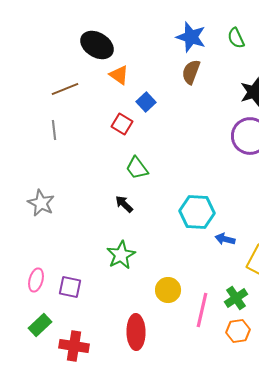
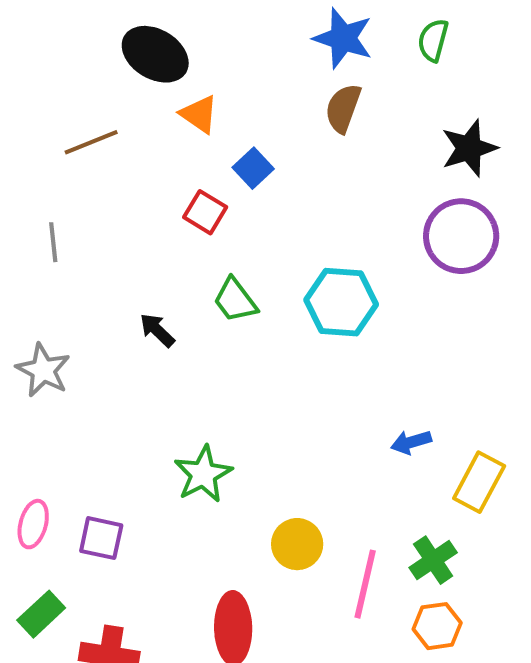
green semicircle: (236, 38) -> (433, 40), turned 40
gray line: (54, 130) -> (53, 242), moved
black arrow: (124, 204) -> (157, 330), moved
cyan hexagon: (197, 212) -> (341, 302), moved
blue arrow: (225, 239) -> (411, 442), turned -30

